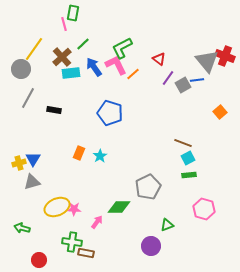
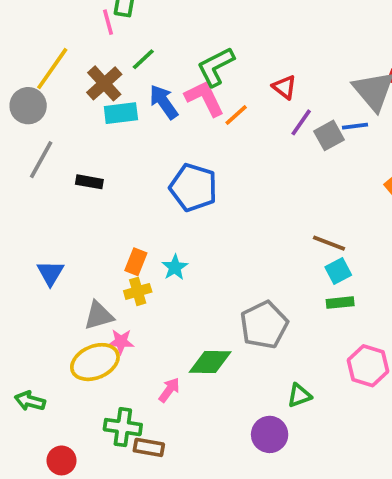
yellow cross: (19, 163) -> (138, 291), moved
gray triangle: (32, 182) -> (99, 316), moved
pink star: (74, 209) -> (121, 342), moved

